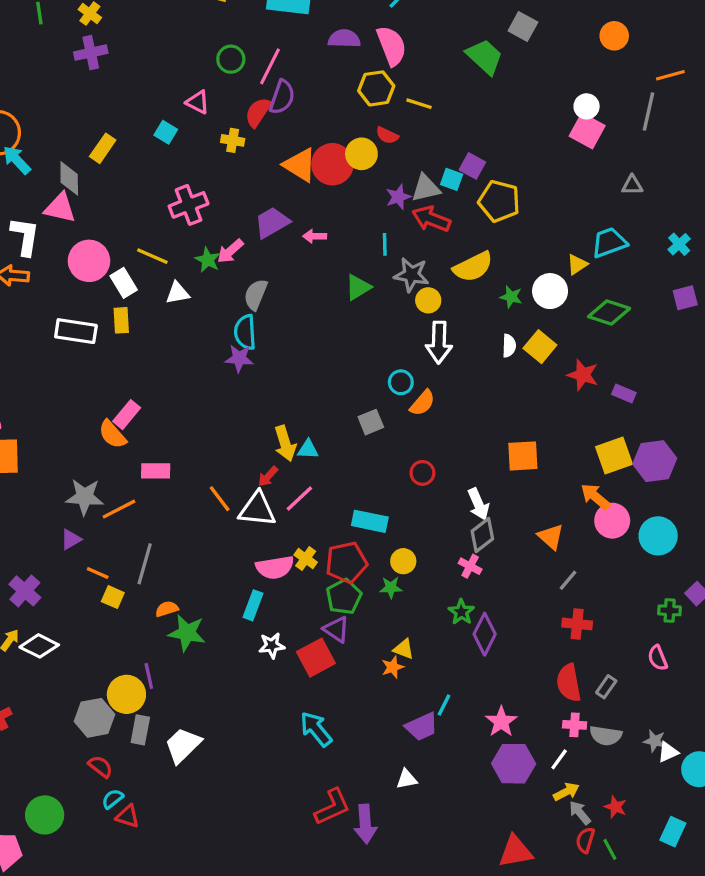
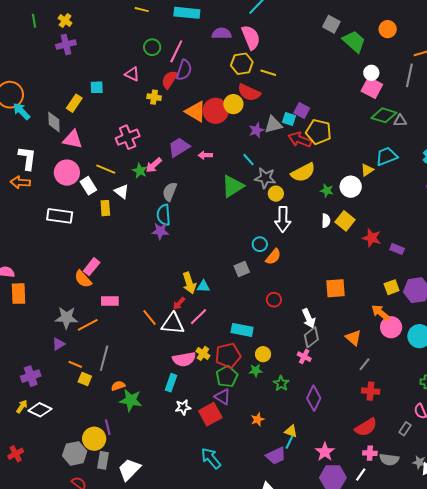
green trapezoid: (485, 57) -> (354, 41), moved
cyan square: (166, 132) -> (97, 87), moved, turned -32
red semicircle: (387, 135) -> (249, 93), size x1.6
pink triangle: (60, 208) -> (73, 139), moved
red arrow: (431, 219) -> (300, 140), moved
cyan line: (385, 244) -> (249, 160), turned -40
green triangle: (358, 287) -> (233, 186), size x1.4
white triangle: (178, 293) -> (122, 191), turned 49
green diamond: (609, 312) -> (384, 115), moved
yellow rectangle: (121, 320) -> (105, 208), moved
yellow square: (614, 456) -> (392, 287), size x0.7
purple cross: (25, 591) -> (31, 376), turned 30
green star: (461, 612) -> (281, 383), moved
yellow triangle: (404, 649) -> (291, 431), moved
red semicircle: (569, 683) -> (366, 427), turned -110
gray rectangle: (606, 687) -> (405, 429), moved

